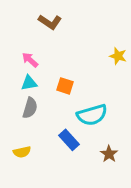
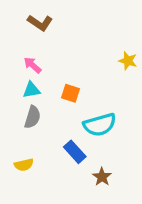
brown L-shape: (50, 22) -> (40, 23), moved
brown star: (109, 154) -> (102, 177), moved

